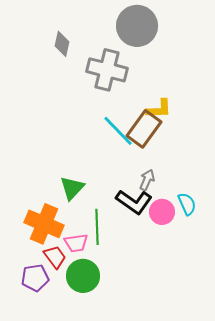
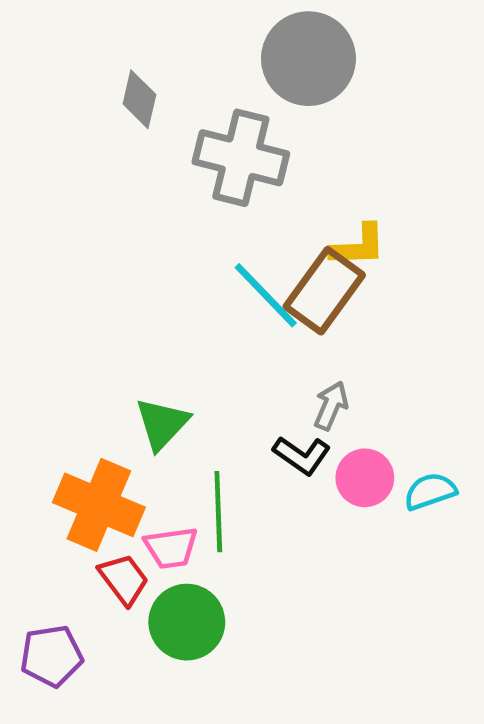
black L-shape: (134, 202) -> (302, 455), size x0.7
cyan semicircle: (187, 204) -> (430, 491), moved, turned -85
purple pentagon: (35, 278) -> (52, 656), moved

